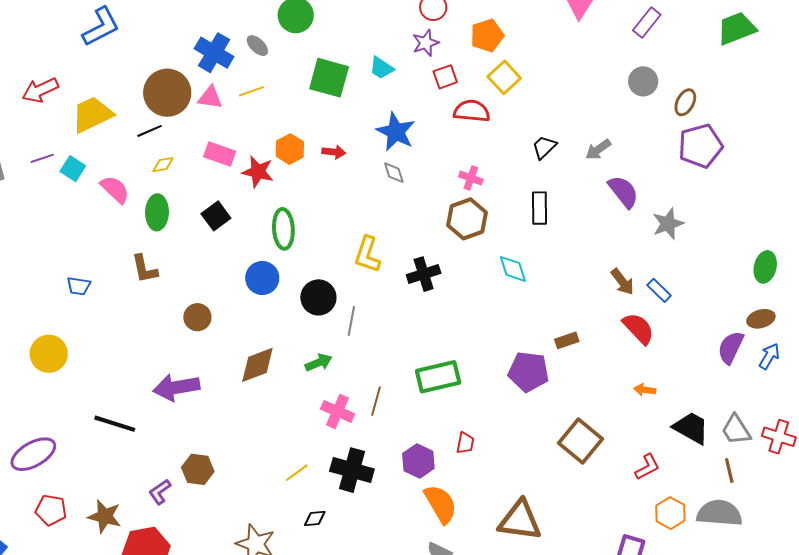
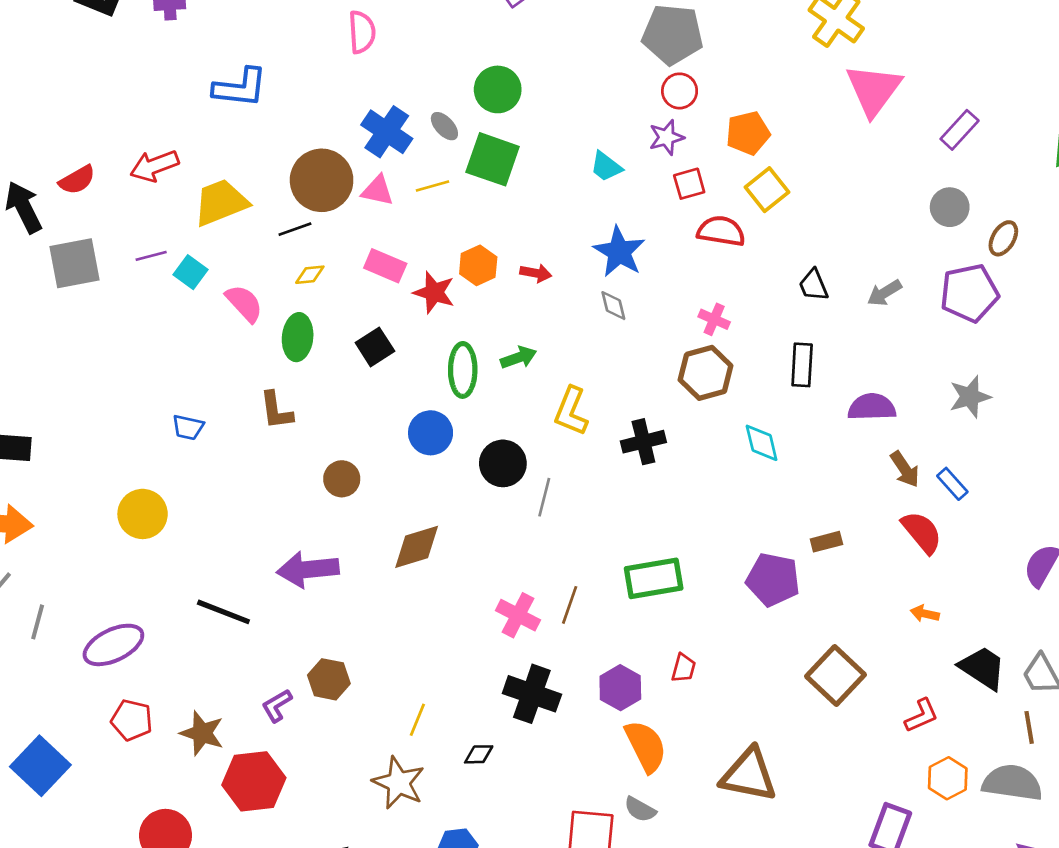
blue L-shape: (101, 27) -> (240, 88), turned 30
green square: (329, 78) -> (493, 159), moved
purple pentagon: (700, 146) -> (969, 293), moved
black trapezoid: (544, 147) -> (814, 285), turned -72
purple semicircle: (623, 192) -> (872, 407), moved, turned -57
green arrow: (319, 363) -> (519, 358), moved
yellow line: (297, 473) -> (417, 720), moved, turned -35

